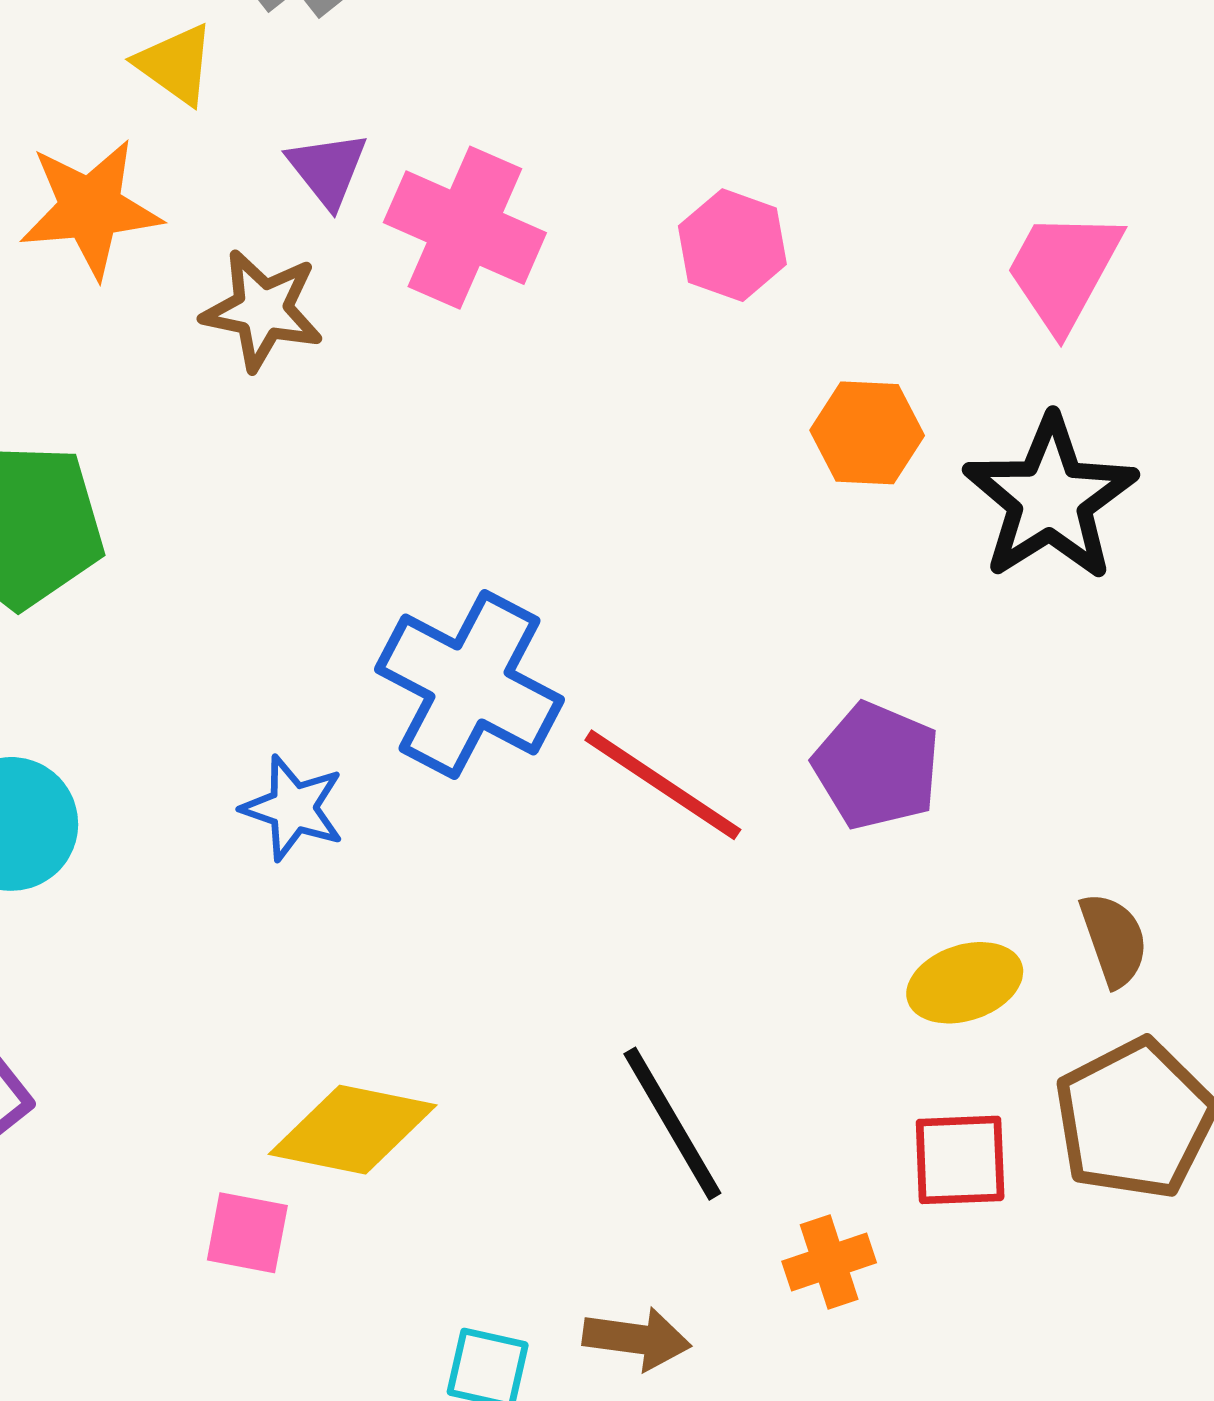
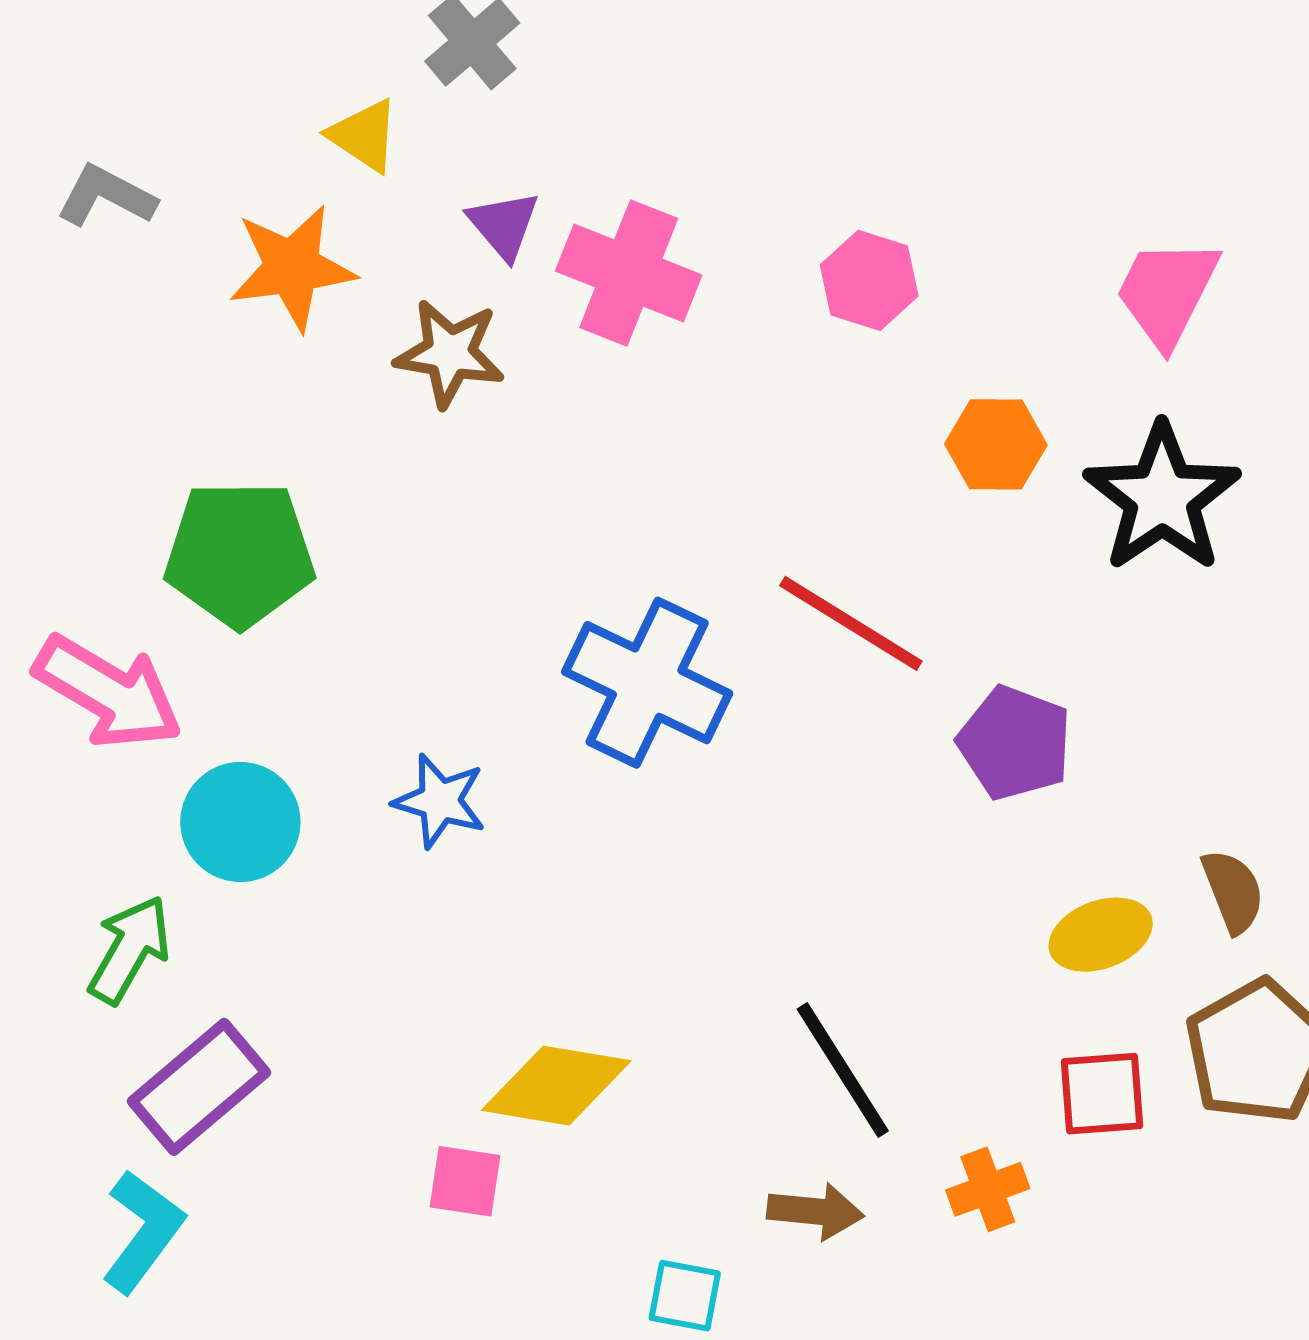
red line: (663, 785) -> (851, 623), moved
blue star: (293, 808) -> (440, 801), moved
brown arrow: (637, 1339) -> (815, 1211), moved

